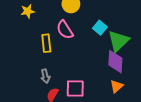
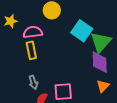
cyan square: (100, 28) -> (82, 31), size x1.5
pink semicircle: (65, 30) -> (33, 32), moved, turned 120

